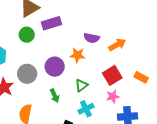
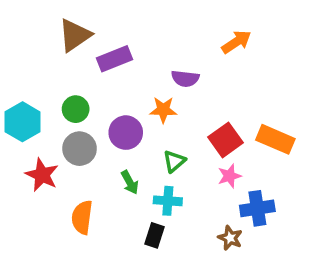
green circle: (27, 35) -> (76, 109), moved
orange arrow: (117, 45) -> (236, 42), moved
orange rectangle: (141, 77) -> (275, 139), size x1.5
cyan cross: (86, 109) -> (168, 201), moved, turned 35

